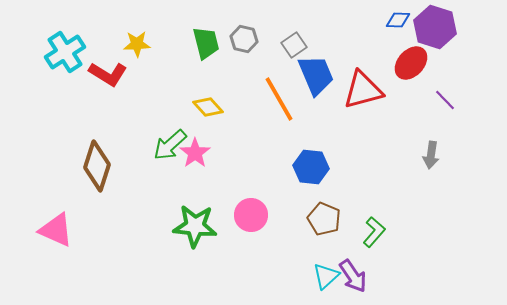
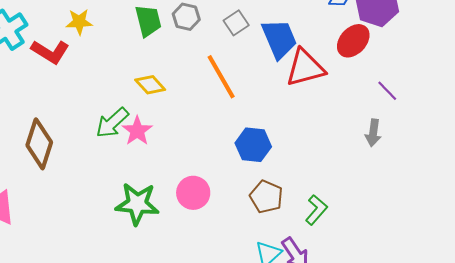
blue trapezoid: (316, 75) -> (279, 39), moved
purple line: (445, 100) -> (387, 91), moved

